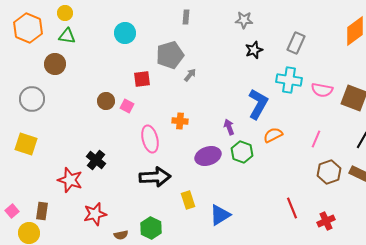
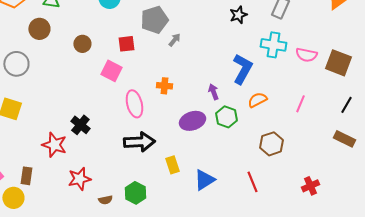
brown circle: (106, 101) -> (82, 44), moved
pink square: (127, 106) -> (111, 71), size x1.5
brown hexagon: (329, 172) -> (271, 144), moved
red line: (292, 208) -> (252, 182), moved

